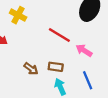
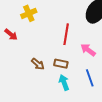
yellow cross: (18, 15) -> (29, 13), turned 35
red line: (59, 35) -> (66, 34), turned 65

